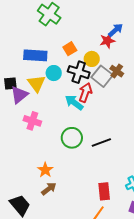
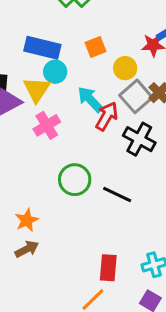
black cross: (79, 72) -> (139, 139), moved
cyan circle: (54, 73) -> (55, 72), moved
cyan arrow: (74, 103) -> (90, 99), moved
pink cross: (32, 121) -> (47, 125), moved, turned 30
black line: (101, 142) -> (117, 194), turned 36

